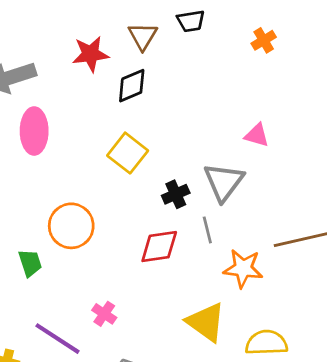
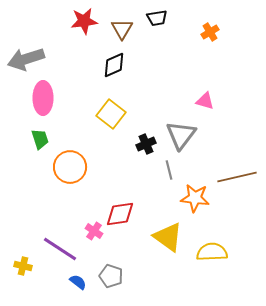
red star: (90, 54) -> (84, 21), moved
red diamond: (159, 246) -> (120, 214), moved
green trapezoid: (30, 263) -> (40, 139), moved

